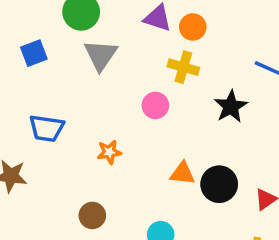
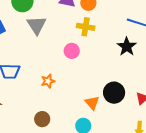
black star: (231, 106) -> (127, 47), moved
orange triangle: (183, 173) -> (92, 103), moved, turned 49

